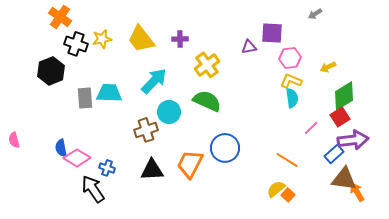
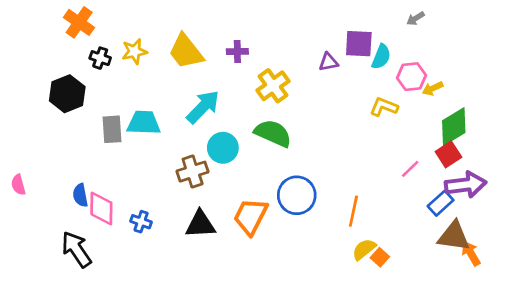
black cross: (76, 44) -> (100, 58), size x0.7
pink hexagon: (290, 58) -> (412, 77), moved
cyan semicircle: (292, 98) -> (381, 57), moved, turned 30
pink diamond: (77, 158) -> (101, 208), turned 60
orange line: (287, 160) -> (353, 211), moved, turned 70
black arrow: (93, 189) -> (76, 249), moved

